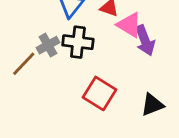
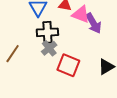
gray cross: (48, 45) -> (49, 48), moved

